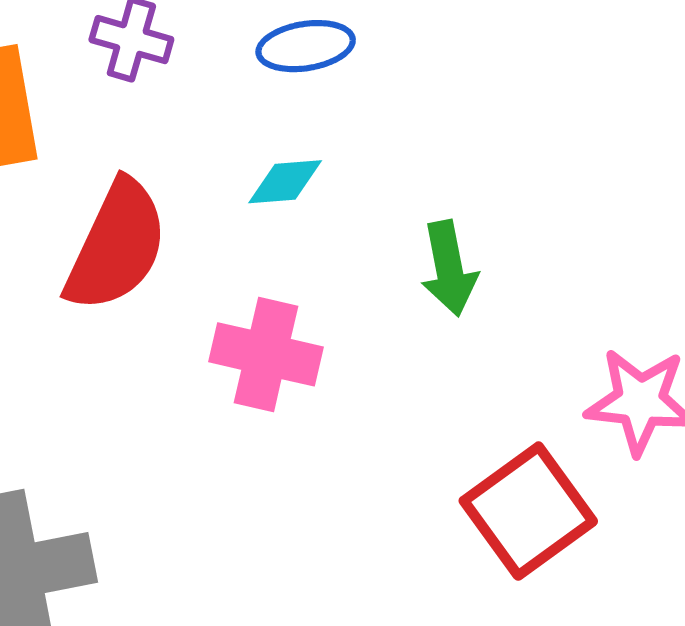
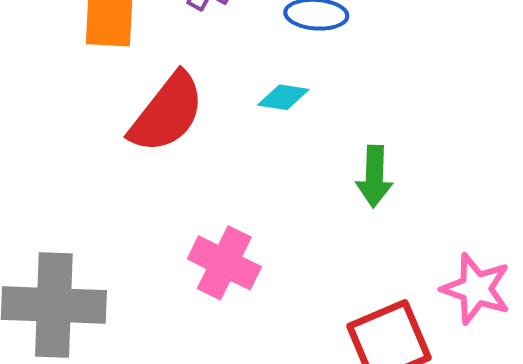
pink cross: (266, 354) -> (224, 263), moved

